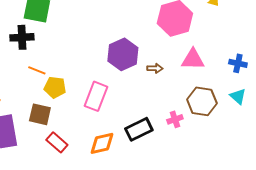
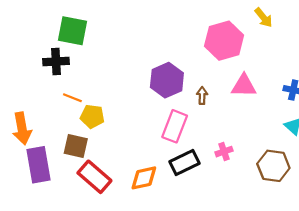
brown arrow: (155, 68) -> (202, 96), turned -91
pink rectangle: (96, 96) -> (175, 126), moved
brown hexagon: (202, 101) -> (273, 166), moved
red rectangle: (57, 142) -> (94, 177), size x1.4

